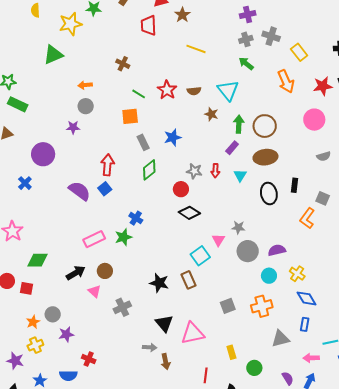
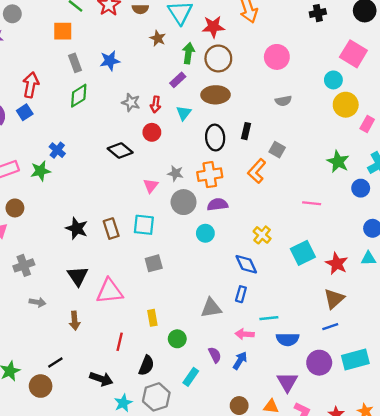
red star: (323, 86) -> (213, 27), moved
red circle: (181, 189) -> (152, 132), moved
cyan square: (200, 256) -> (144, 225), moved, turned 36
yellow cross: (297, 274) -> (262, 235), moved
orange cross: (262, 306) -> (210, 175), moved
gray cross: (122, 307) -> (24, 265), moved
gray arrow: (150, 347) -> (38, 302), moved

